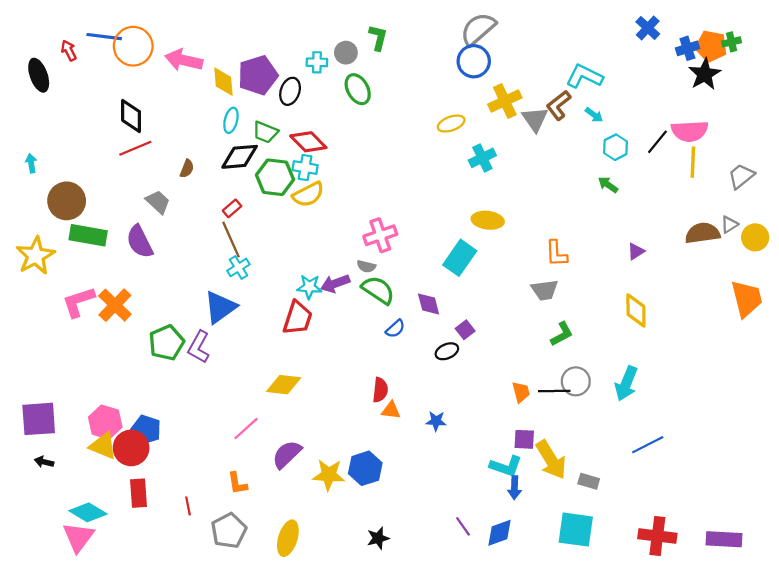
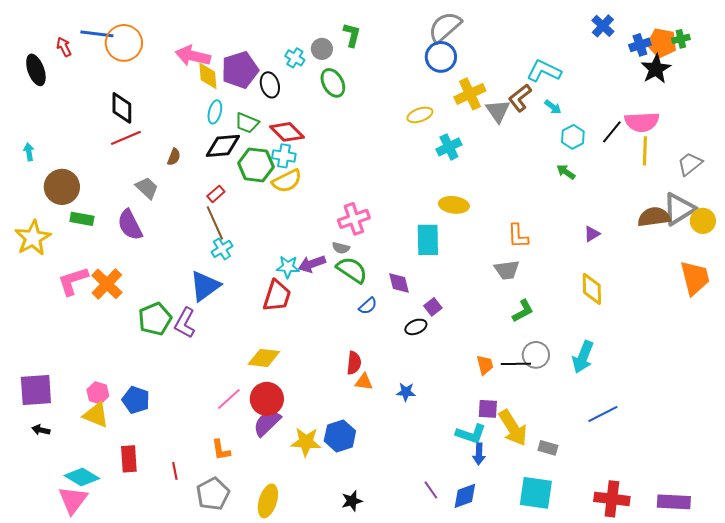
pink arrow: (184, 60) -> (193, 56), moved
cyan cross: (317, 62) -> (295, 58), turned 30
black ellipse: (290, 91) -> (270, 85), turned -35
gray triangle: (729, 225) -> (679, 209), size x2.0
green rectangle: (88, 235) -> (82, 219), size x0.7
cyan rectangle: (460, 258) -> (428, 240), turned -36
pink hexagon: (105, 422) -> (98, 393), size x0.7
red circle: (131, 448) -> (267, 399), moved

